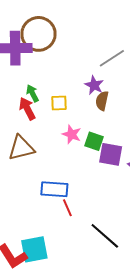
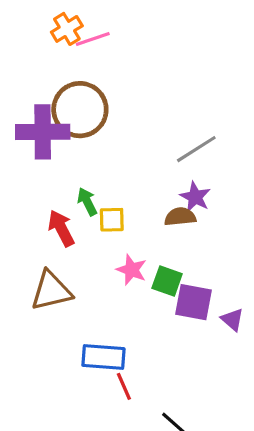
purple star: (94, 85) -> (195, 197), moved
green arrow: (32, 93) -> (87, 202), moved
brown semicircle: (102, 101) -> (180, 217), turned 72

